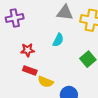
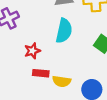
cyan semicircle: (58, 40) -> (64, 31), size x1.5

